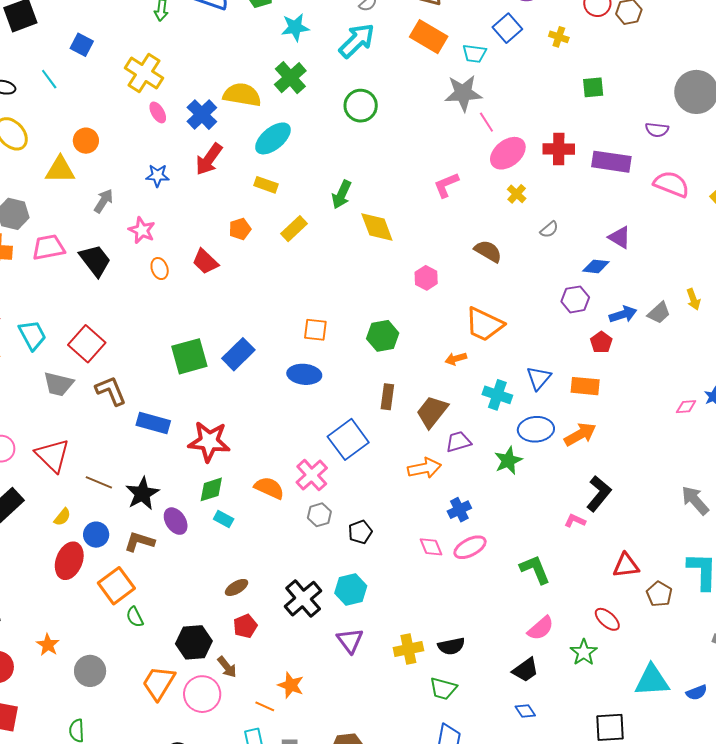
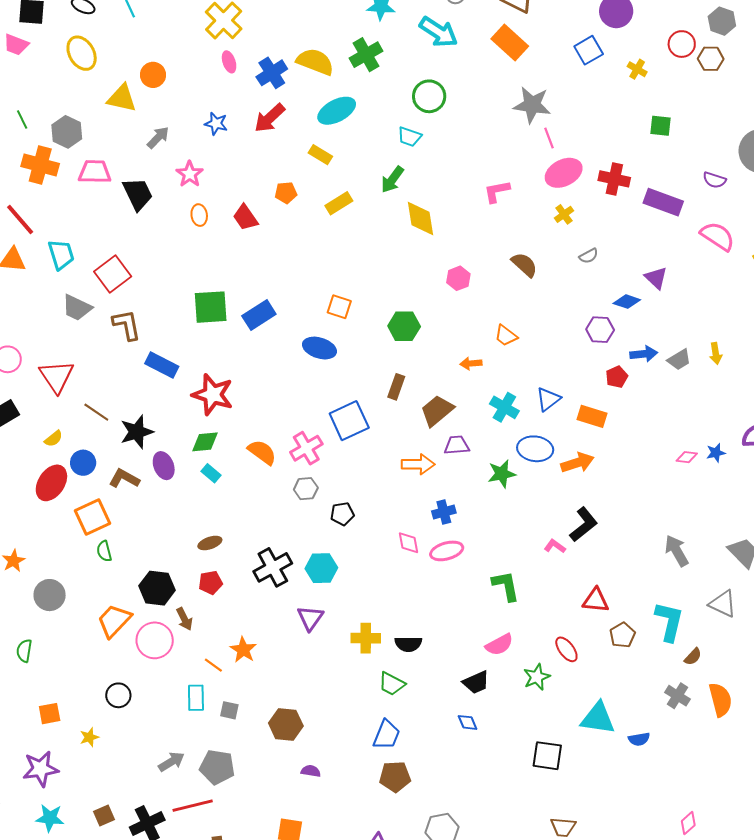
cyan arrow: (357, 41) -> (439, 32), turned 66
cyan trapezoid: (474, 54) -> (409, 137), moved
orange trapezoid: (484, 324) -> (506, 336), size x0.6

